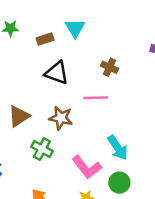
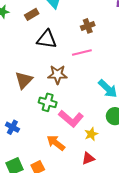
brown cross: (110, 67) -> (88, 26), turned -32
pink L-shape: (87, 167) -> (71, 119), moved

